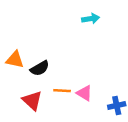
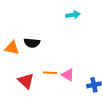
black semicircle: (40, 68) -> (32, 43), moved, turned 35

